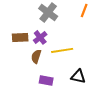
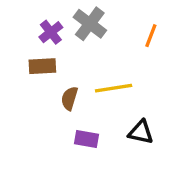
orange line: (84, 10) -> (151, 36), moved
purple cross: (40, 37) -> (51, 32), moved

